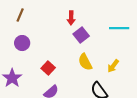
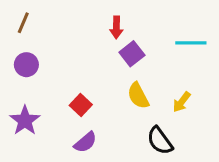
brown line: (20, 15) -> (23, 23), moved
purple circle: (22, 43) -> (26, 65), moved

